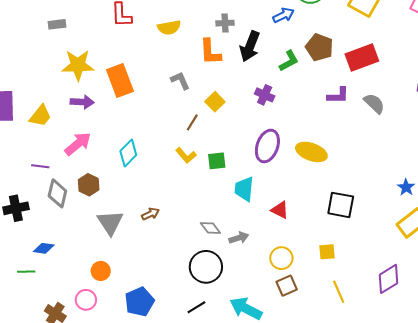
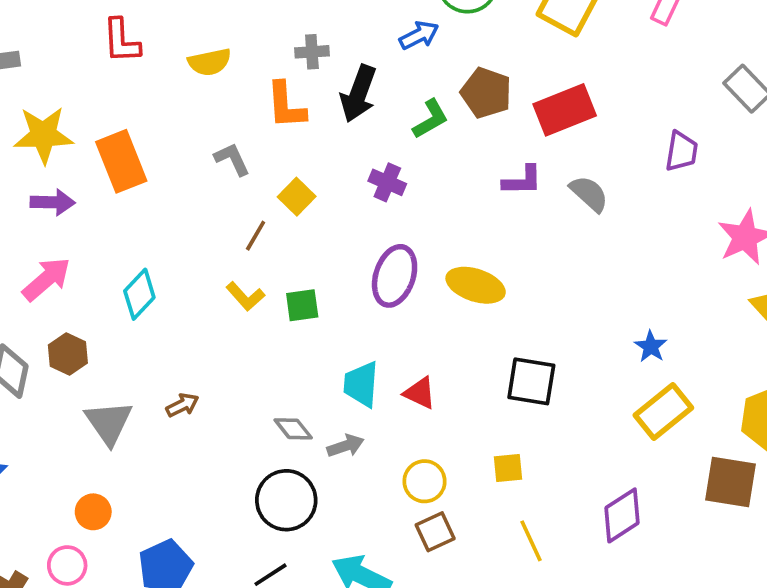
cyan trapezoid: (244, 189) -> (361, 384), moved

